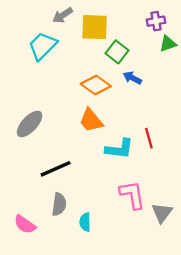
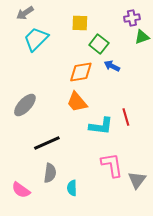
gray arrow: (63, 15) -> (25, 13), moved
yellow square: (95, 27) -> (80, 23), size x0.7
orange diamond: (96, 85) -> (81, 72), turned -45

